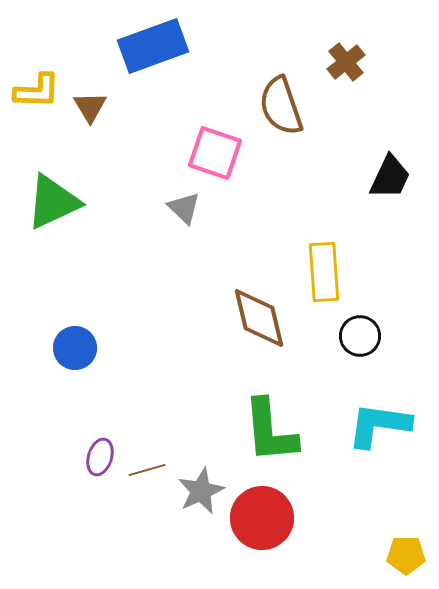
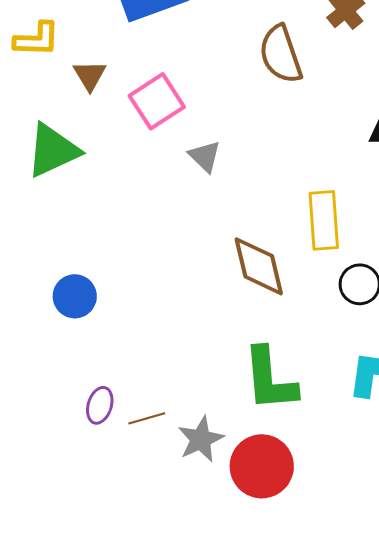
brown triangle: (90, 107) -> (90, 75), moved
pink square: (215, 153) -> (157, 101), moved, turned 38
gray triangle: (184, 208) -> (205, 156), moved

